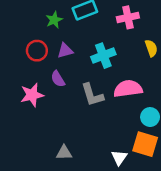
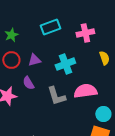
green star: (54, 20) -> (11, 35), moved

